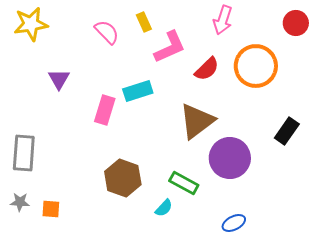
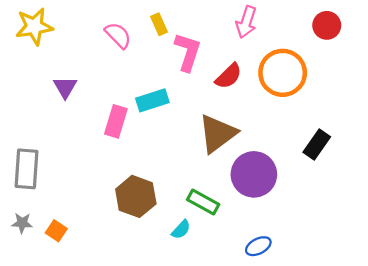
pink L-shape: (170, 47) -> (188, 52), turned -48
orange square: (51, 209) -> (56, 231), turned 30

